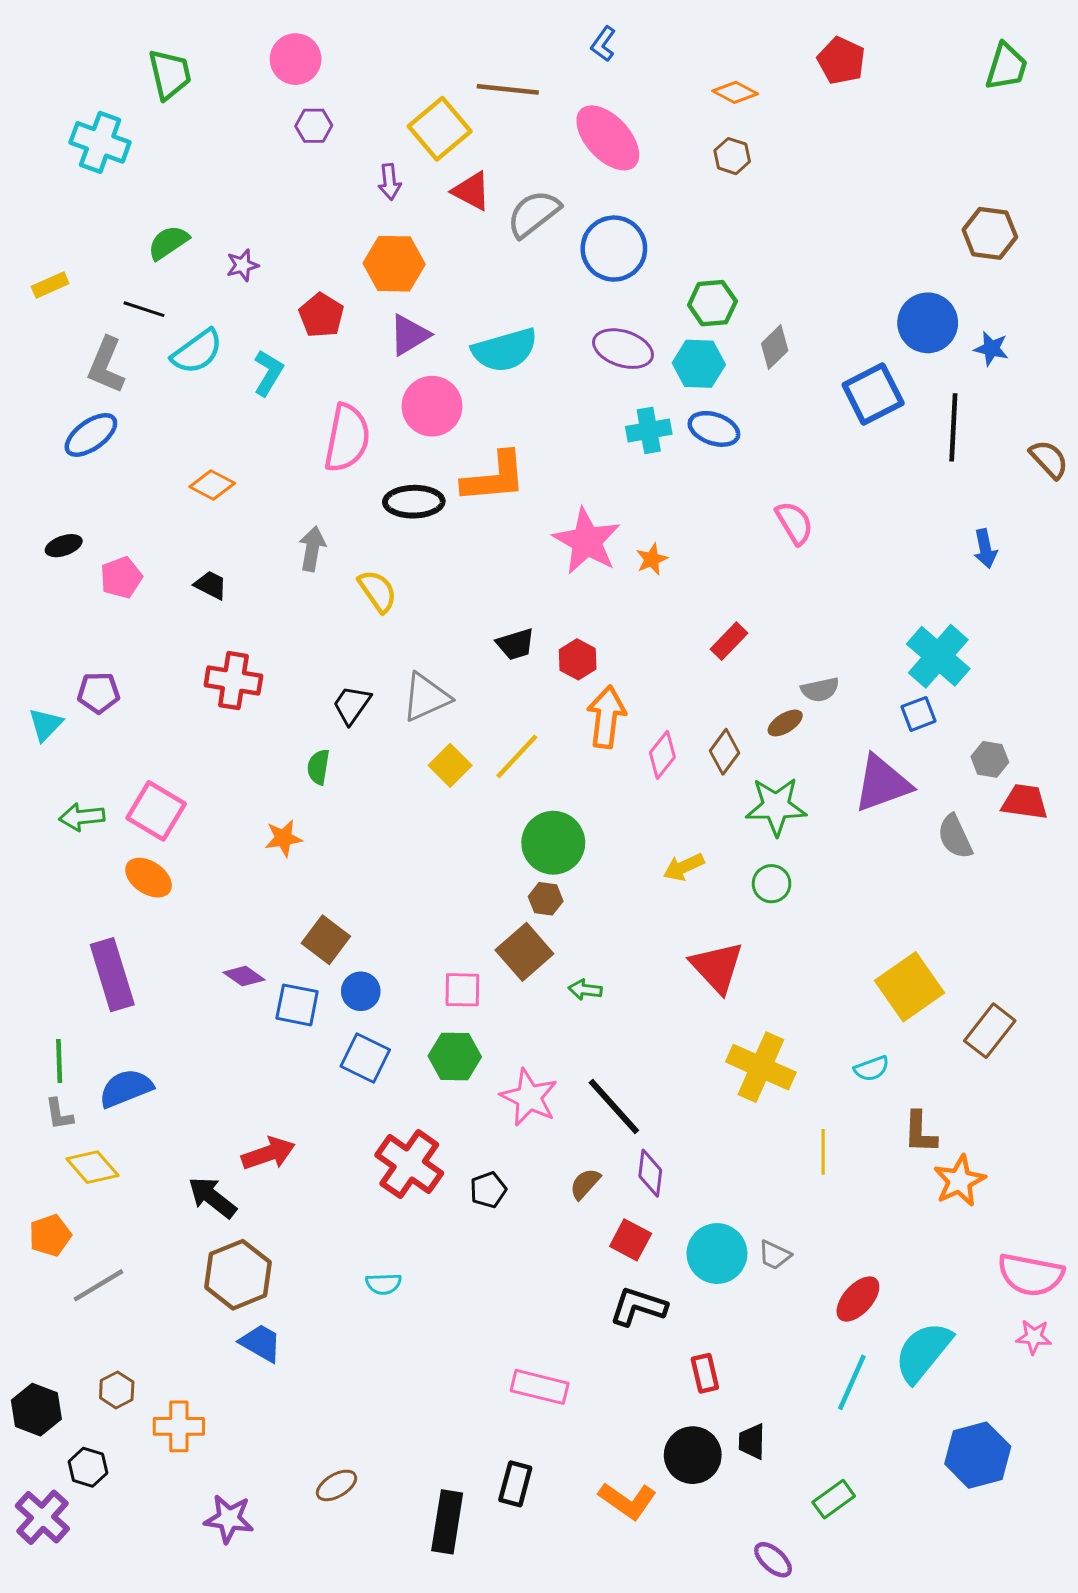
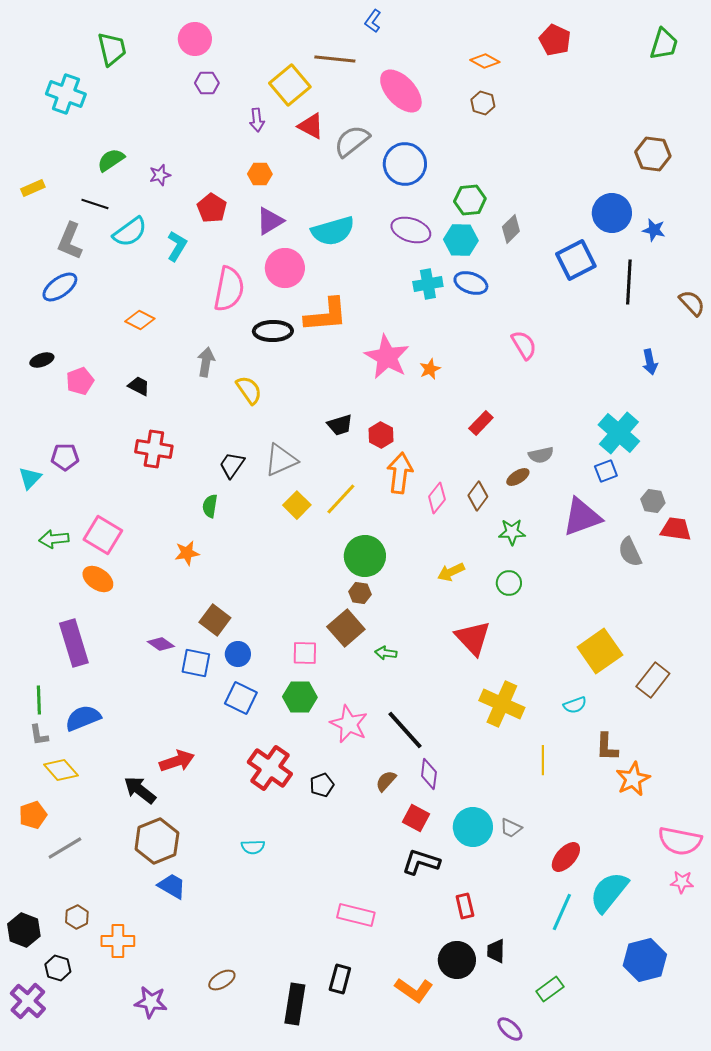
blue L-shape: (603, 44) -> (373, 21), moved
orange hexagon: (394, 264) -> (260, 174), size x0.6
green star: (776, 806) -> (512, 532), size x0.7

